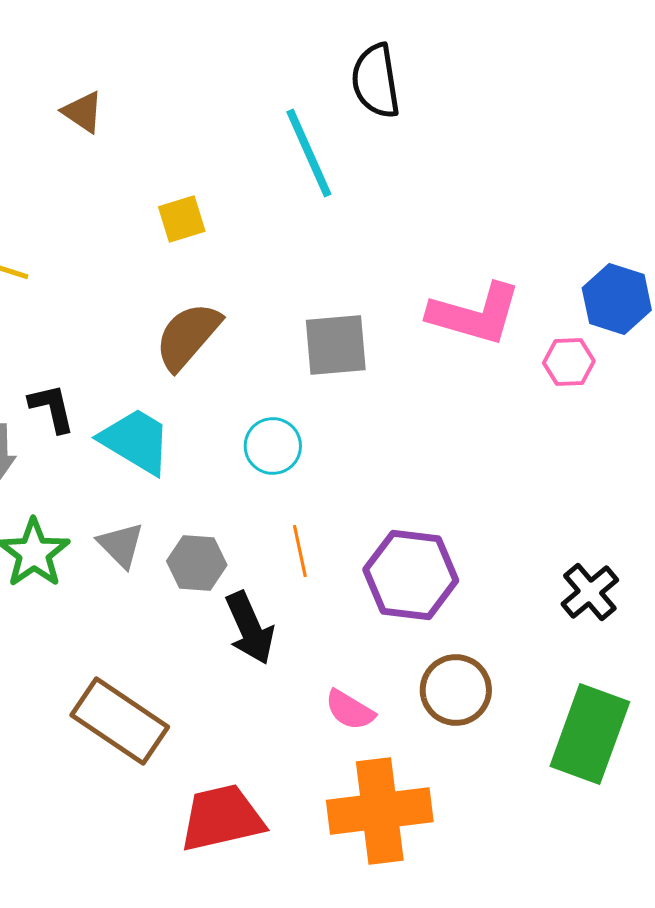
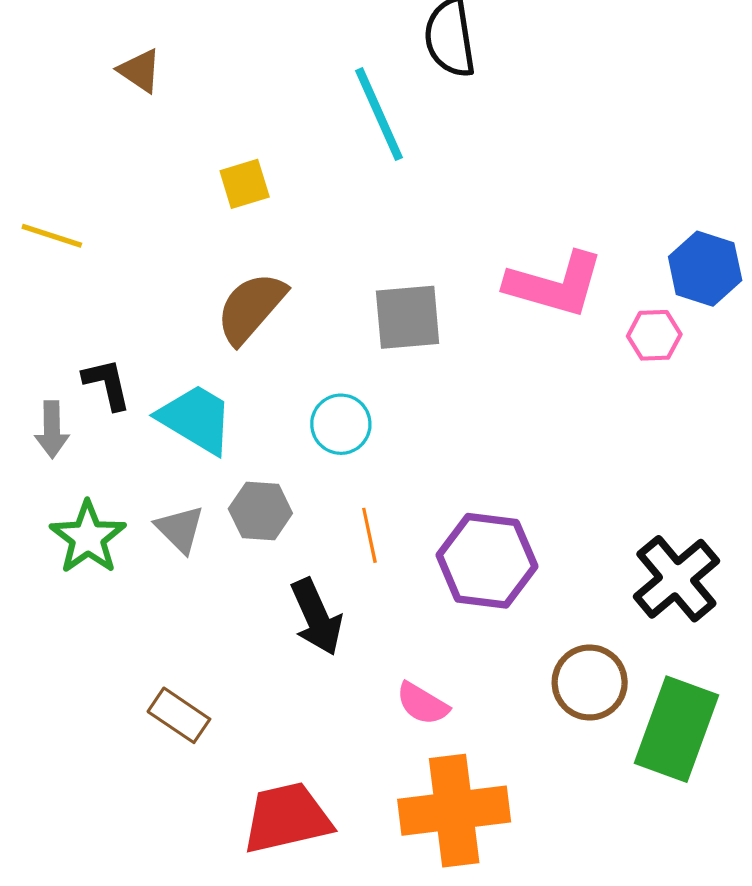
gray hexagon: (197, 563) -> (260, 511), moved
black cross: (590, 592) -> (676, 579), size x1.4
brown circle: (456, 690) -> (590, 682), moved
brown rectangle: (120, 721) -> (179, 715), size x0.6

